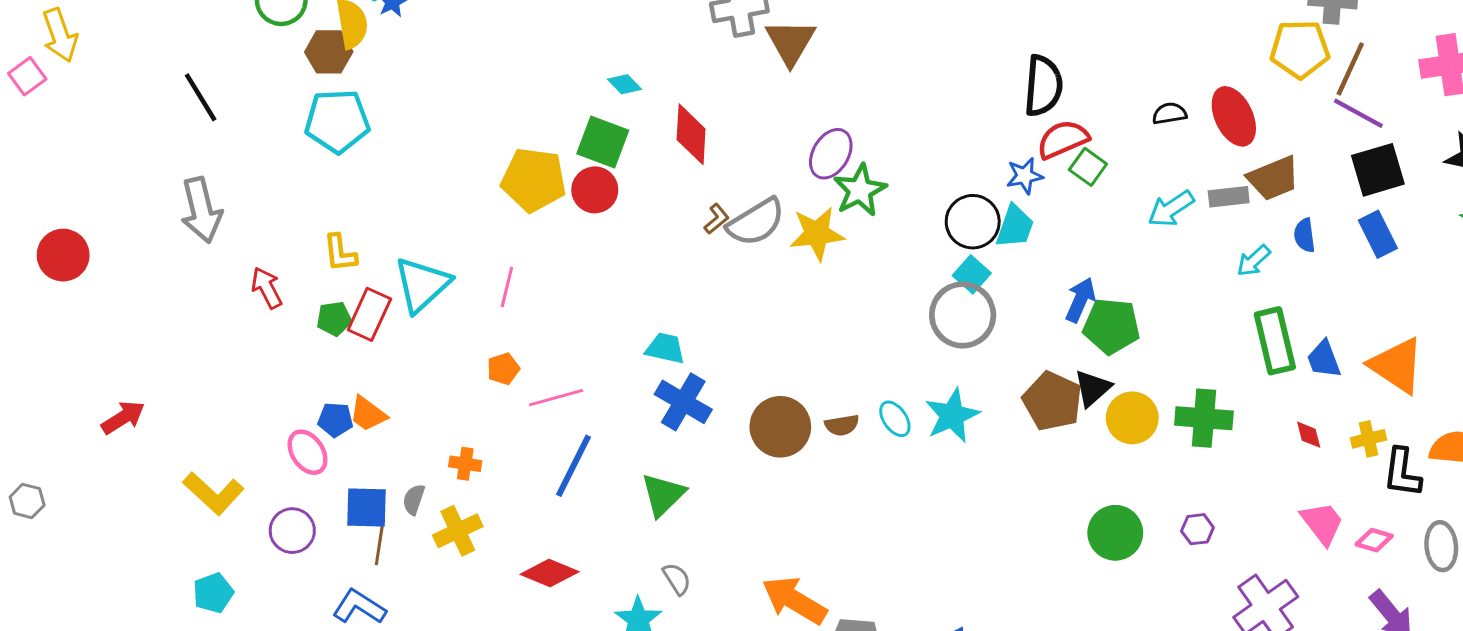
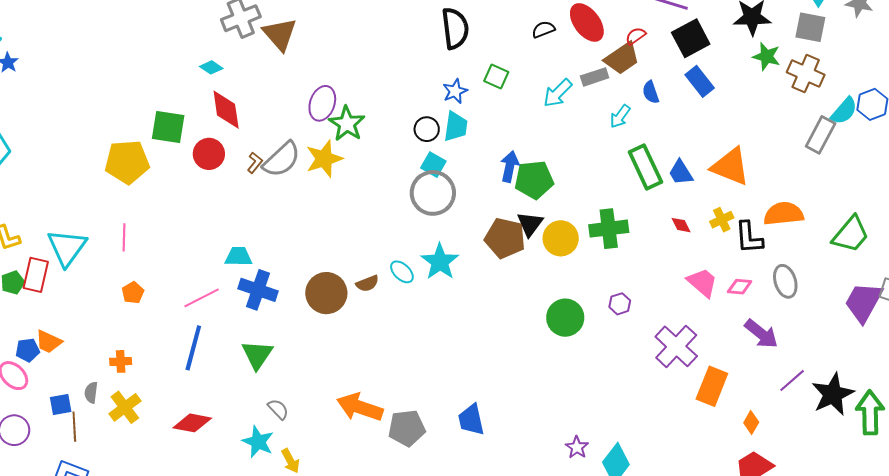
cyan diamond: (624, 84) -> (211, 67), moved
red semicircle: (1063, 139) -> (636, 36), moved, size x0.6
red circle: (595, 190) -> (209, 154), moved
black circle: (973, 222) -> (427, 129), size x0.7
pink line: (556, 398) -> (202, 298), moved
blue square: (367, 508) -> (61, 404), size x0.7

